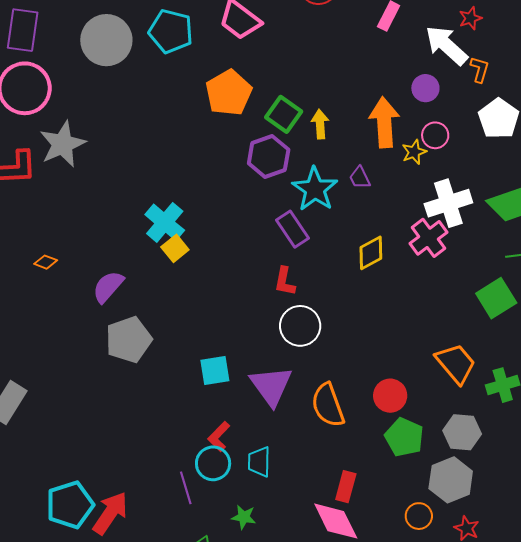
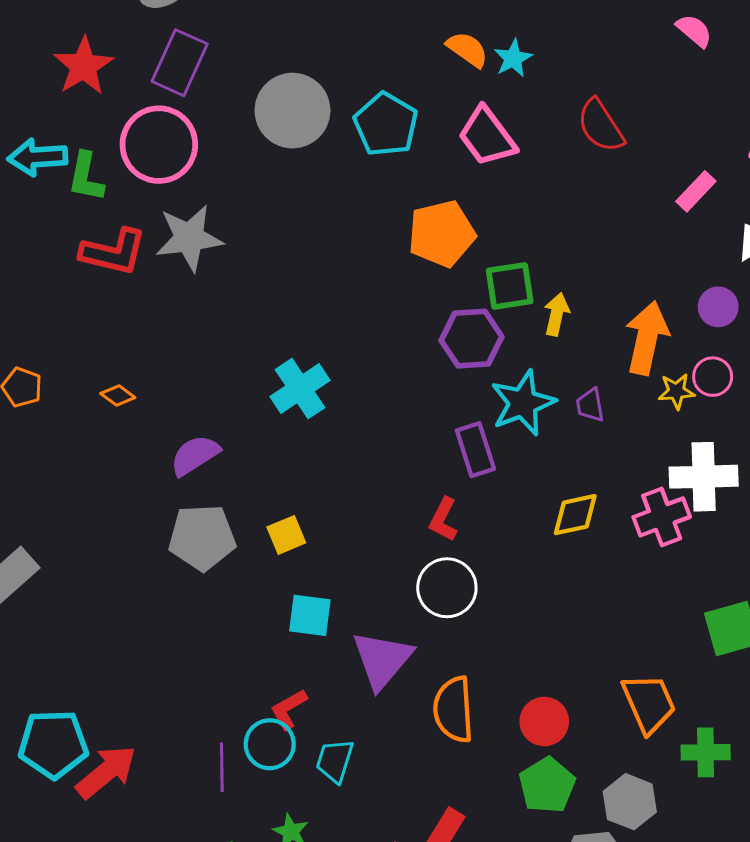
green square: (284, 114) -> (510, 286), turned 30
yellow square: (175, 248) -> (286, 535), moved

